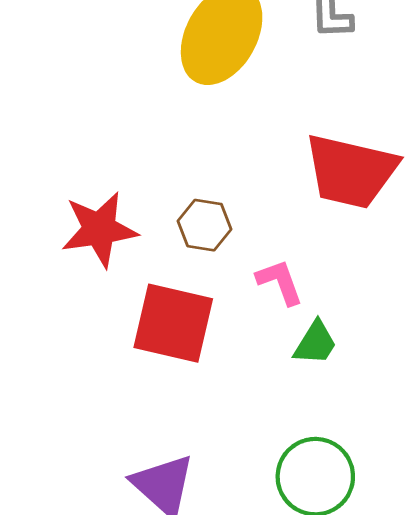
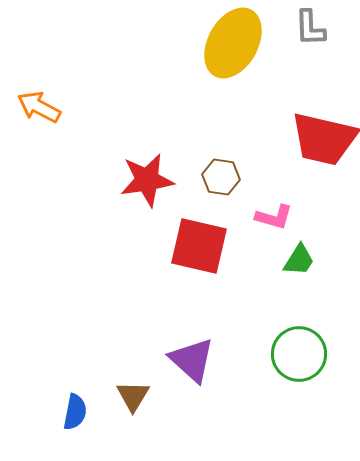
pink L-shape: (280, 282) -> (274, 217), turned 126

